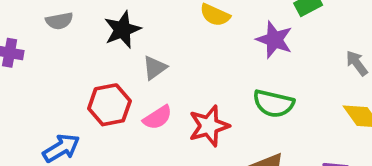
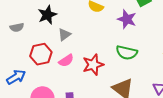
gray semicircle: (59, 21) -> (17, 27), moved

